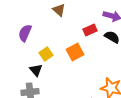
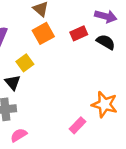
orange square: (75, 52) -> (43, 33), moved

